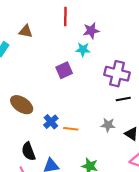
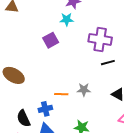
blue cross: (51, 122) -> (45, 109), moved, turned 32
gray star: (108, 125) -> (84, 90), moved

